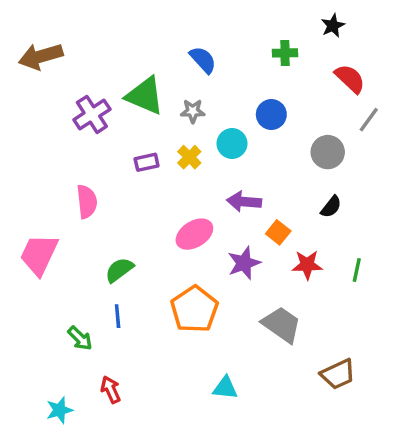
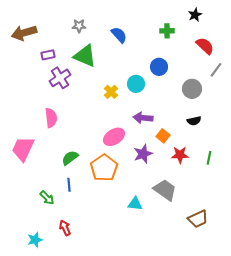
gray star: (193, 111) -> (79, 26), moved
purple cross: (92, 114) -> (60, 78), moved
purple rectangle: (147, 162) -> (48, 55), moved
black semicircle: (331, 207) -> (194, 121), turned 40
orange pentagon: (194, 309) -> (104, 168), moved
cyan triangle: (225, 388) -> (135, 204), moved

